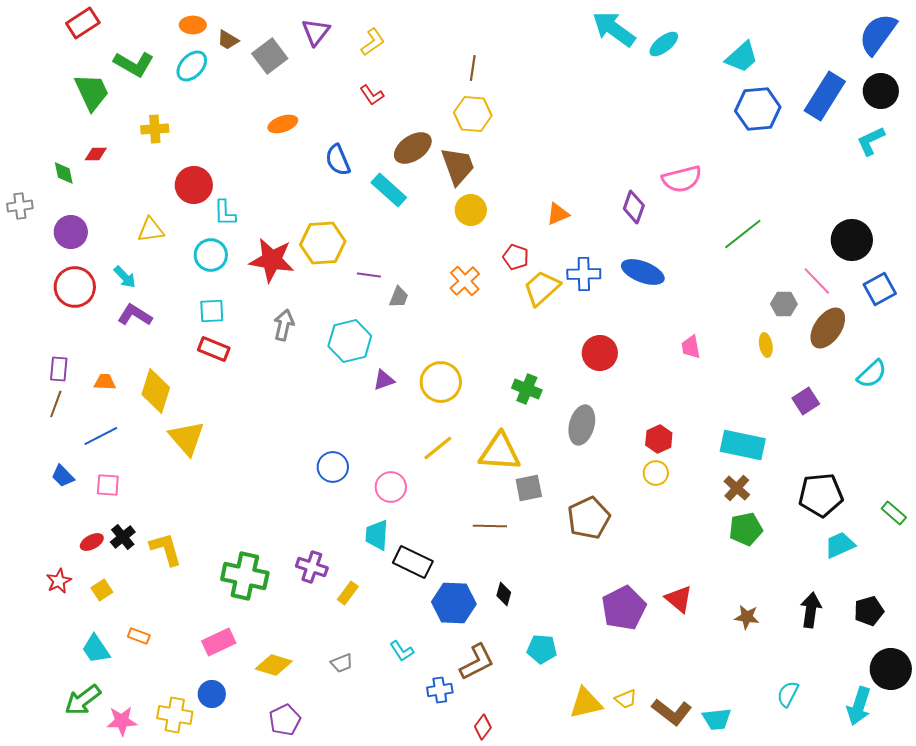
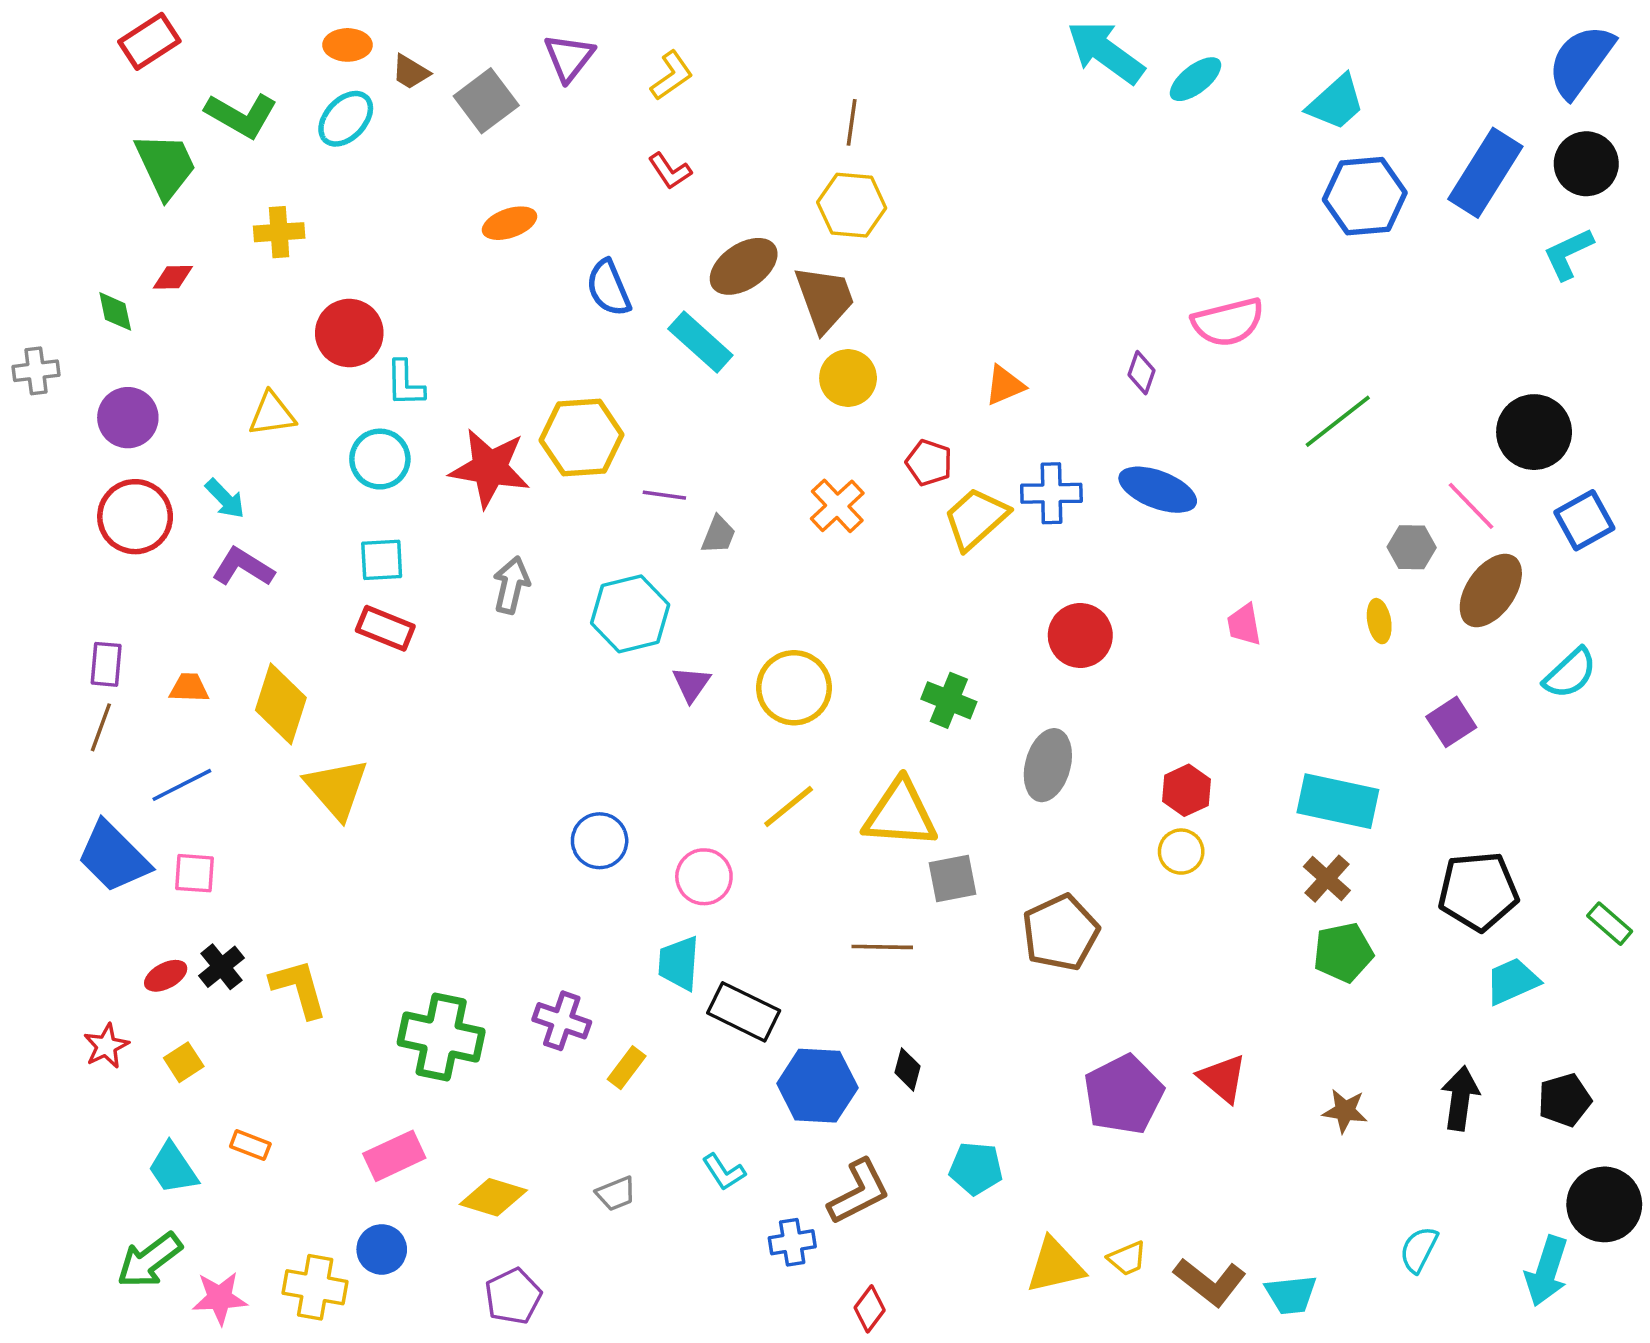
purple diamond: (634, 207) -> (1142, 373), size x0.7
purple triangle: (384, 380) -> (691, 684), turned -35
blue trapezoid: (63, 476) -> (113, 857), size x1.8

